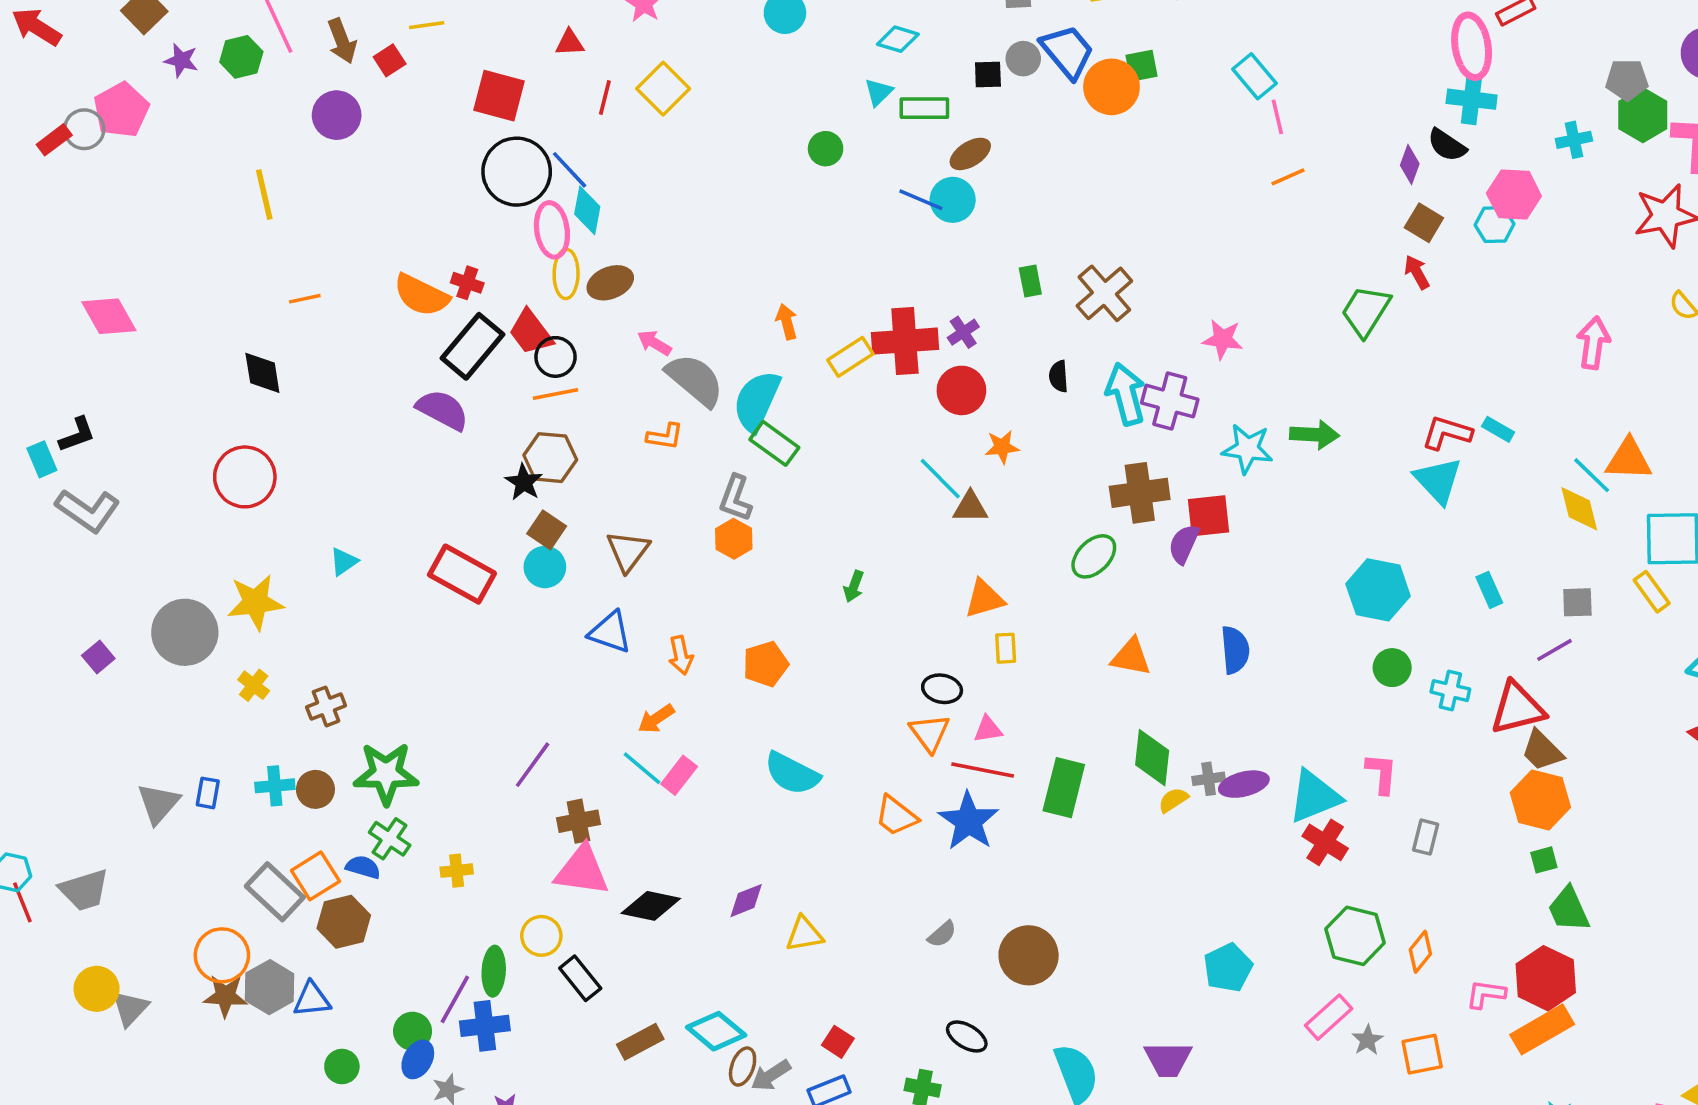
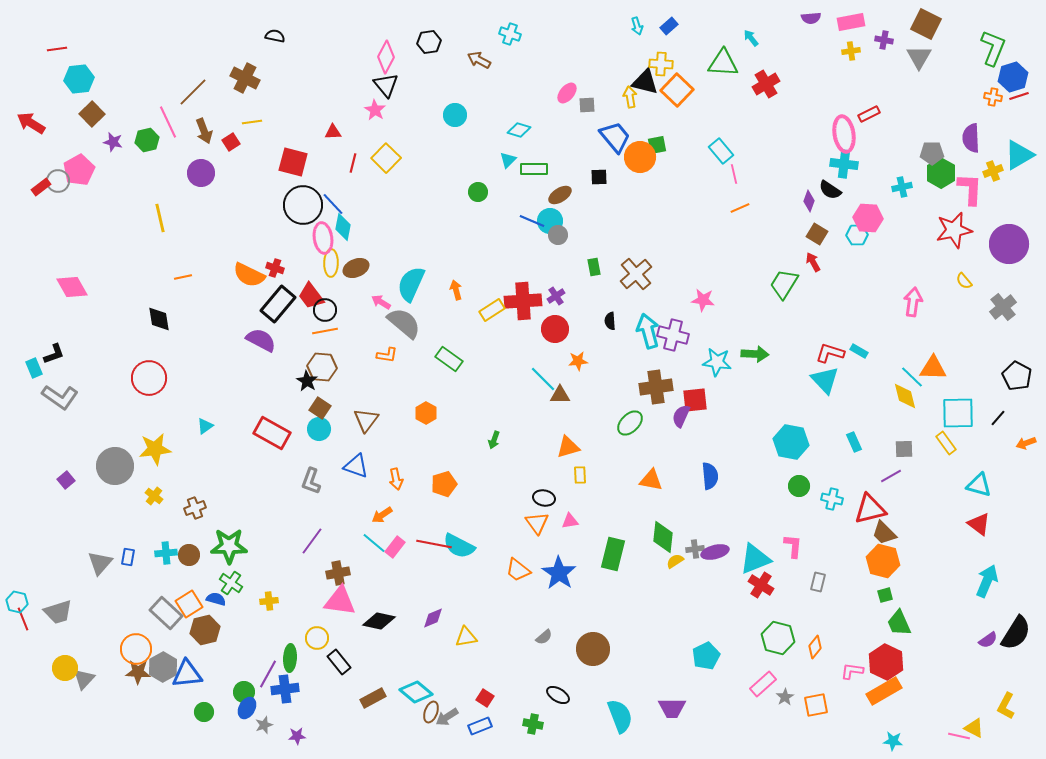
gray circle: (1023, 59) -> (558, 235), moved
black square: (988, 75) -> (599, 177), moved
cyan semicircle: (757, 401) -> (411, 284), moved
gray L-shape: (736, 498) -> (311, 481), moved
red line: (983, 770) -> (434, 544), moved
blue triangle: (312, 999) -> (187, 674), size x1.4

